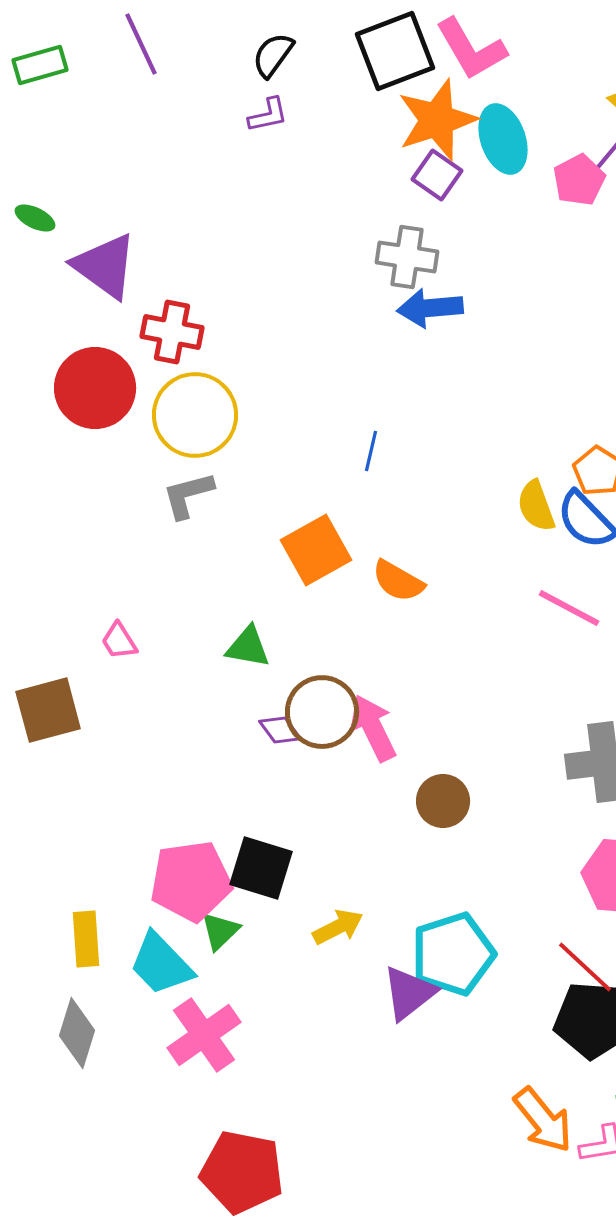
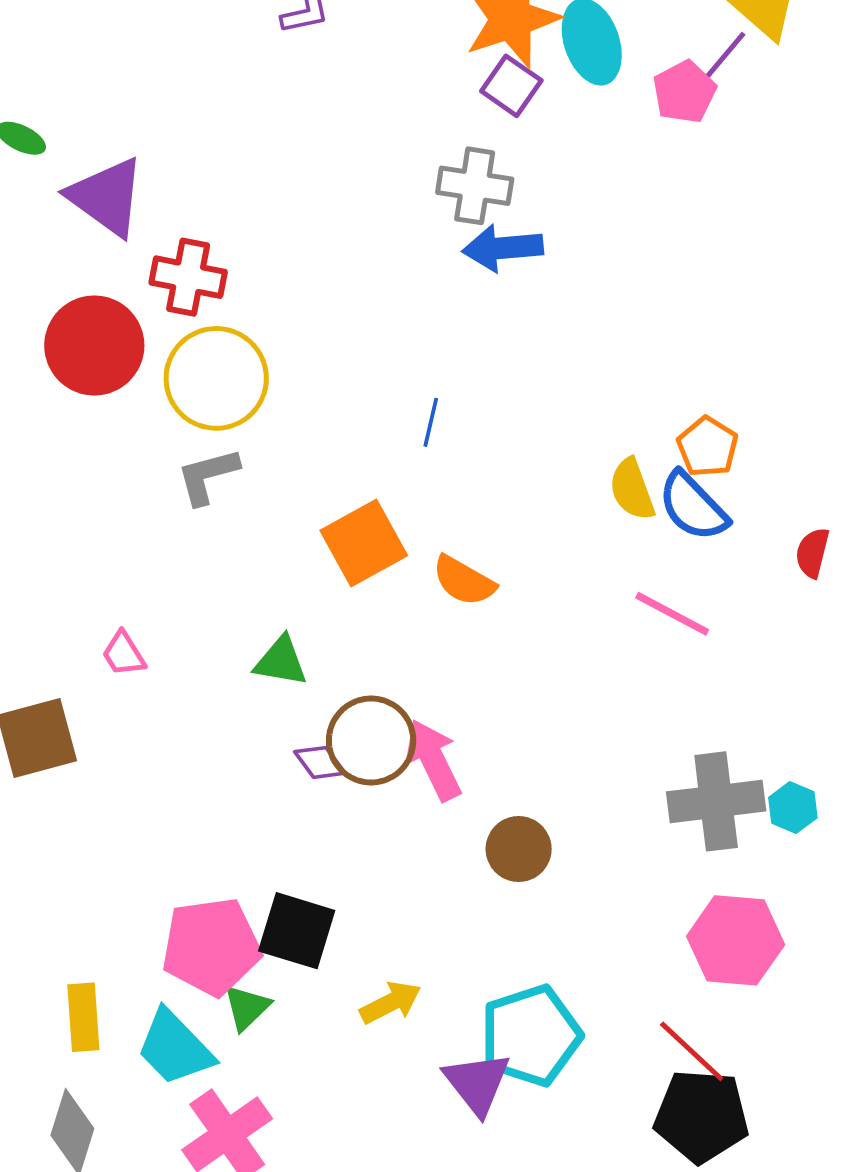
purple triangle: (409, 993) -> (477, 1083), turned -30

